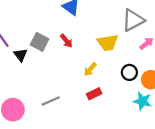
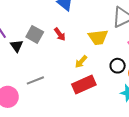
red rectangle: (94, 94) -> (84, 85), size x1.6
gray line: (51, 101) -> (35, 80), moved

